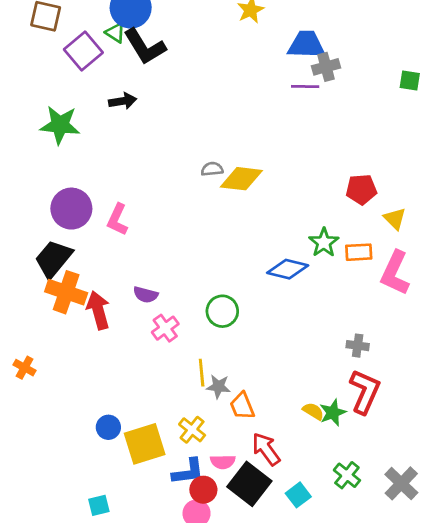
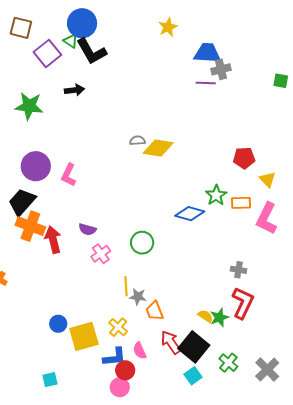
pink semicircle: (223, 462) -> (140, 351), turned 66
black square: (249, 484) -> (194, 347), moved

